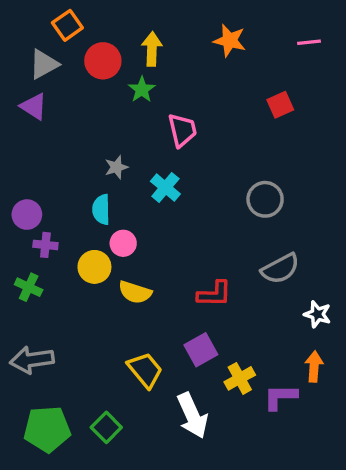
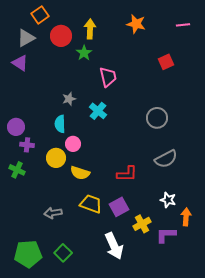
white star: (317, 314) -> (168, 200), moved
gray arrow: (32, 360) -> (53, 213), moved, size x0.7
yellow trapezoid: (145, 370) -> (91, 204), moved, turned -30

